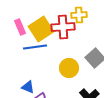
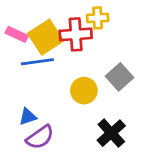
pink rectangle: (20, 27) -> (17, 34), turned -42
blue triangle: (28, 87) -> (28, 117), turned -40

